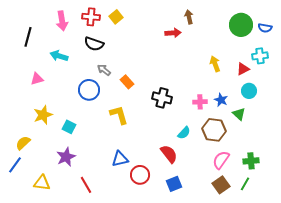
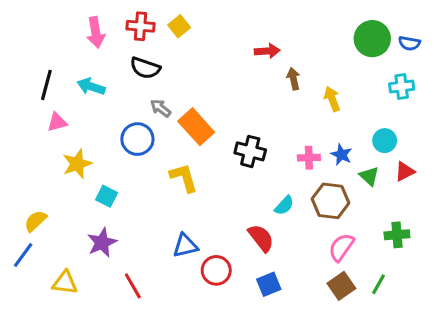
brown arrow: (189, 17) -> (293, 79), moved
black line: (28, 37) -> (46, 85), moved
red triangle: (243, 69) -> (405, 171), moved
orange rectangle: (127, 82) -> (196, 127), size x1.6
yellow star: (43, 115) -> (77, 164), moved
green cross: (251, 161) -> (397, 235), moved

